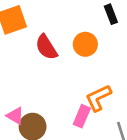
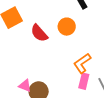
pink rectangle: (82, 116) -> (84, 81), moved

